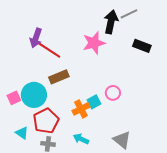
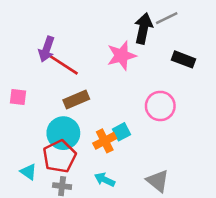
pink circle: (113, 93) -> (160, 106), moved, size x1.5
cyan circle: (34, 95) -> (63, 133), moved
pink square: (14, 98) -> (18, 97), moved, turned 32

